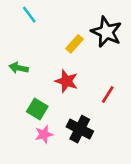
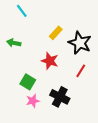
black star: (106, 32) -> (80, 43), moved
green arrow: (19, 68) -> (14, 43), moved

